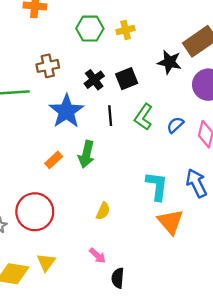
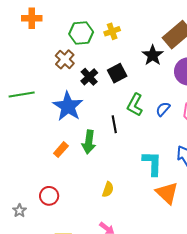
black star: (169, 62) -> (153, 55), turned 30
brown cross: (48, 66) -> (65, 59), moved, turned -30
black line: (110, 116) -> (114, 124), moved
red circle: (35, 212) -> (49, 196), size x0.6

